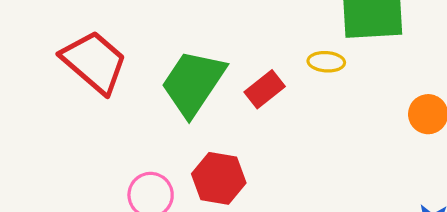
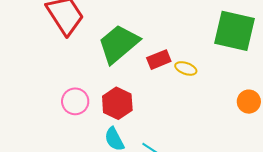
yellow ellipse: (326, 62) -> (186, 68), moved

